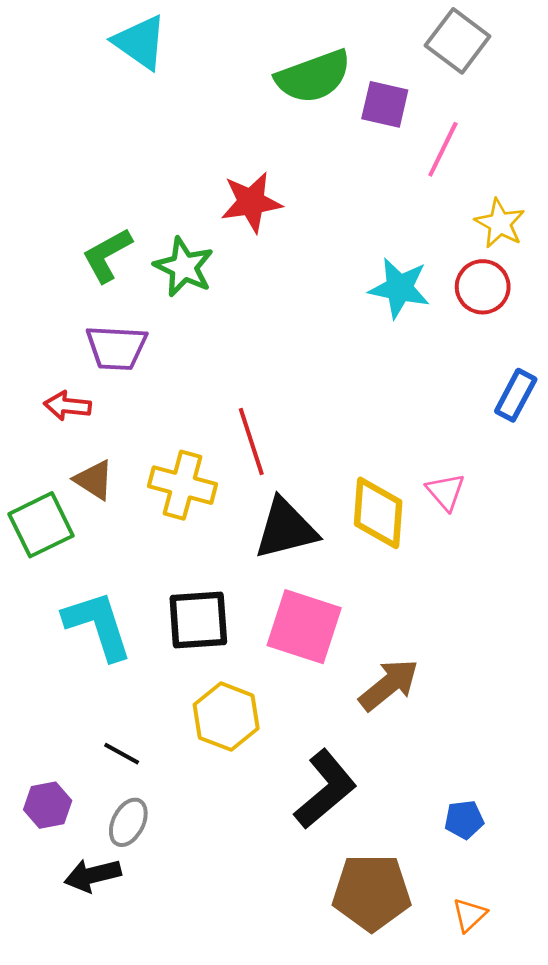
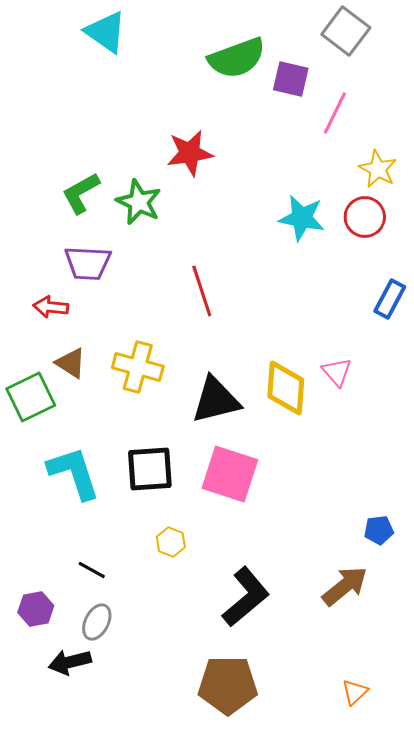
red line: (251, 442) -> (202, 291), moved
brown arrow: (389, 685) -> (345, 586), moved
yellow hexagon: (226, 717) -> (171, 542), size x0.6
blue pentagon: (464, 820) -> (379, 530), moved
brown pentagon: (372, 892) -> (228, 685), moved

